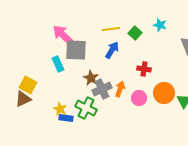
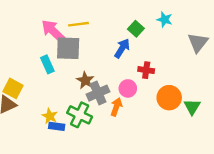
yellow line: (111, 29) -> (78, 24), moved
blue arrow: (112, 50) -> (122, 48), moved
orange arrow: (120, 89) -> (116, 107), moved
pink circle: (139, 98) -> (128, 88), moved

